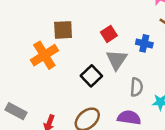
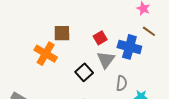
blue cross: (144, 43) -> (129, 47), size x1.6
orange cross: (44, 55) -> (46, 54), turned -30

